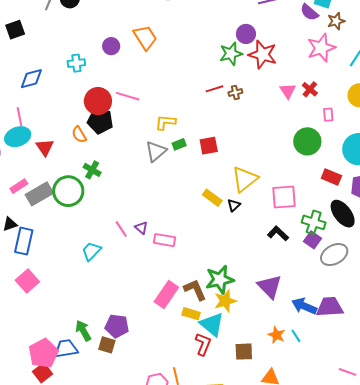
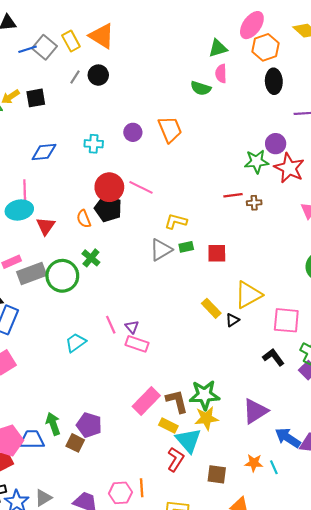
pink rectangle: (165, 240) -> (137, 344), moved
purple triangle: (270, 287) -> (255, 411), turned 32
orange star: (277, 335) -> (254, 463), turned -30

